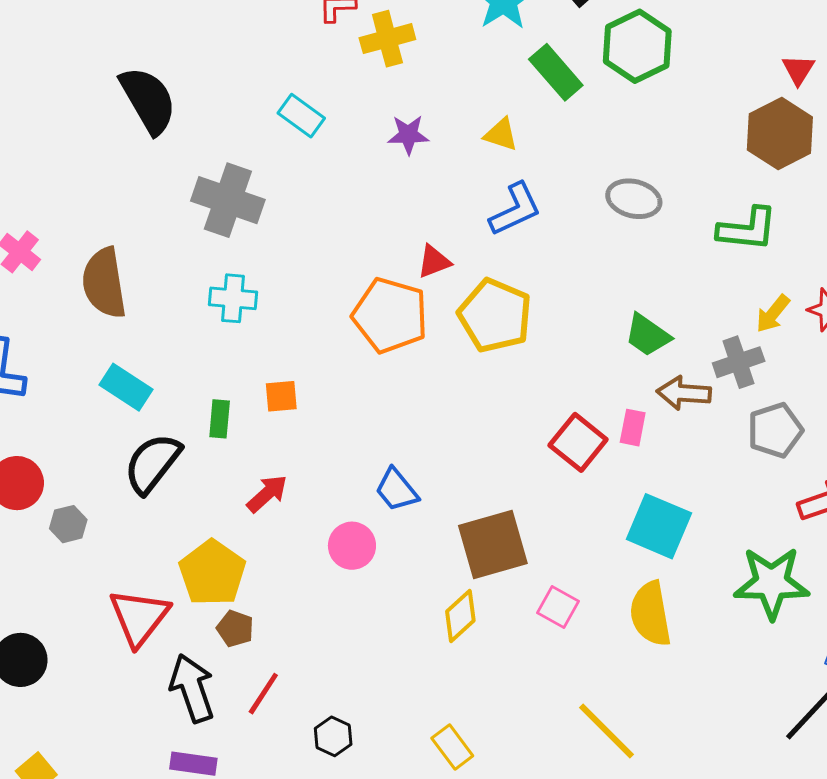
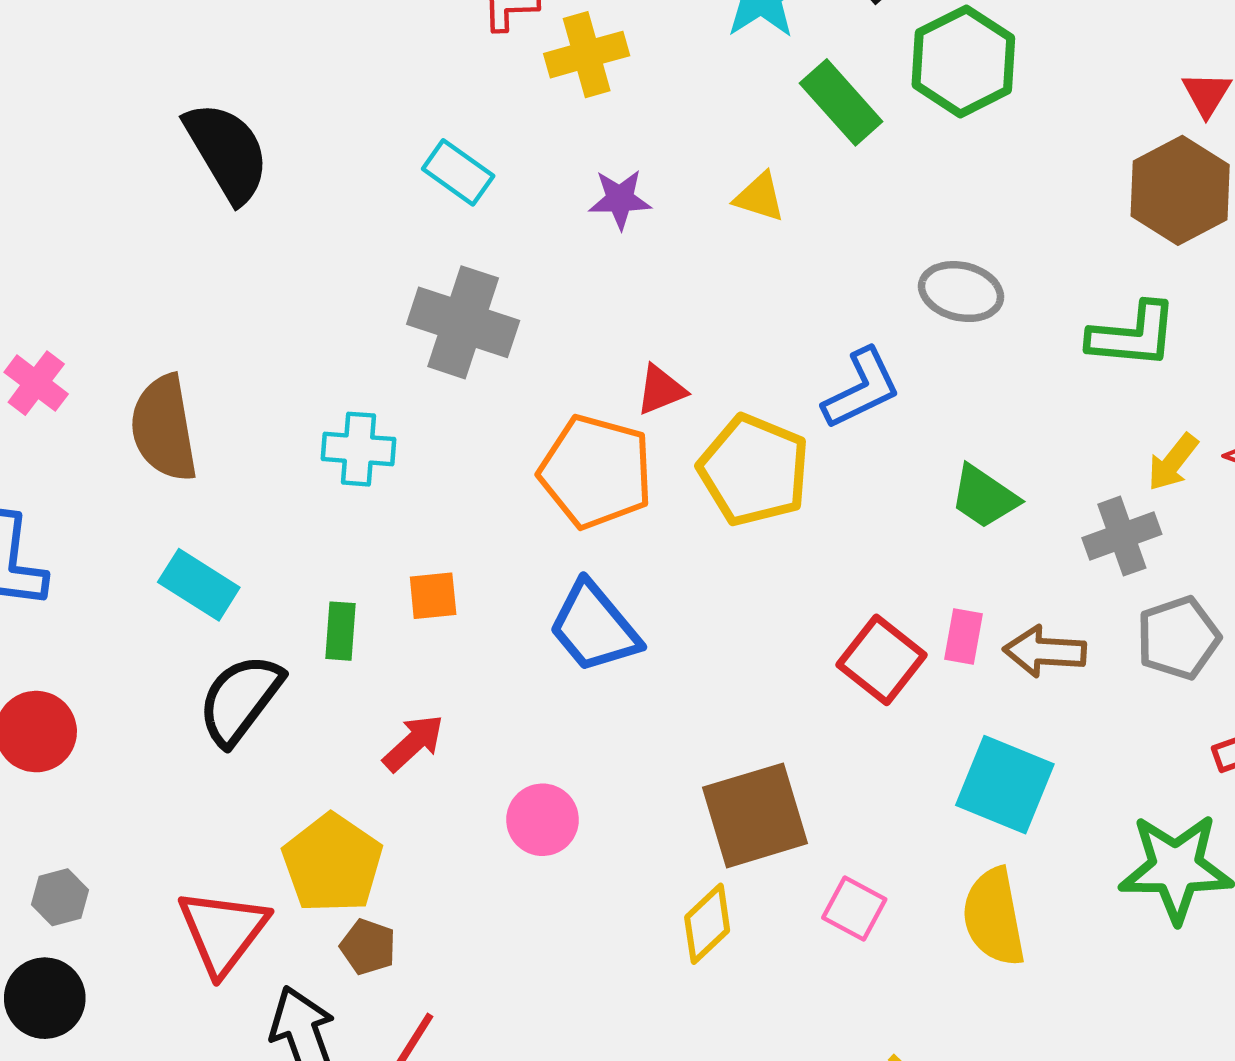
gray cross: (228, 200) -> (463, 322), moved
blue L-shape: (515, 209) -> (862, 389), moved
brown arrow: (684, 393) -> (1045, 651), moved
blue trapezoid: (397, 490) -> (594, 627), moved, size x1.4
gray hexagon: (68, 524) -> (60, 897), moved

